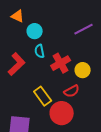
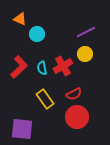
cyan semicircle: (40, 51) -> (42, 68), moved
yellow circle: (83, 70) -> (85, 54), moved
red circle: (62, 113) -> (77, 117), moved

